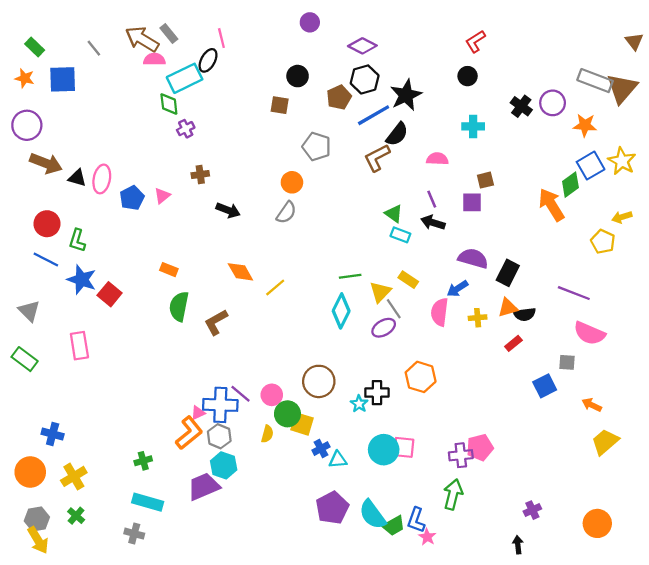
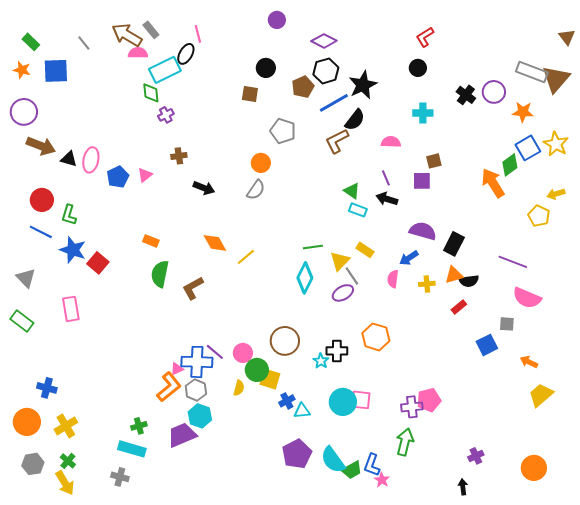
pink semicircle: (440, 312) -> (393, 279), size x0.7
green cross: (143, 461) -> (139, 426), moved
yellow arrow: (38, 540) -> (65, 483), moved

